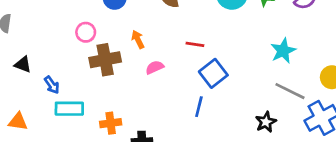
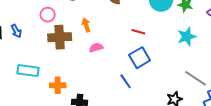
red line: (195, 44) -> (138, 32), moved
cyan star: (283, 51) -> (187, 37), moved
blue arrow: (52, 85) -> (16, 31), moved
blue line: (199, 107) -> (126, 81), turned -56

